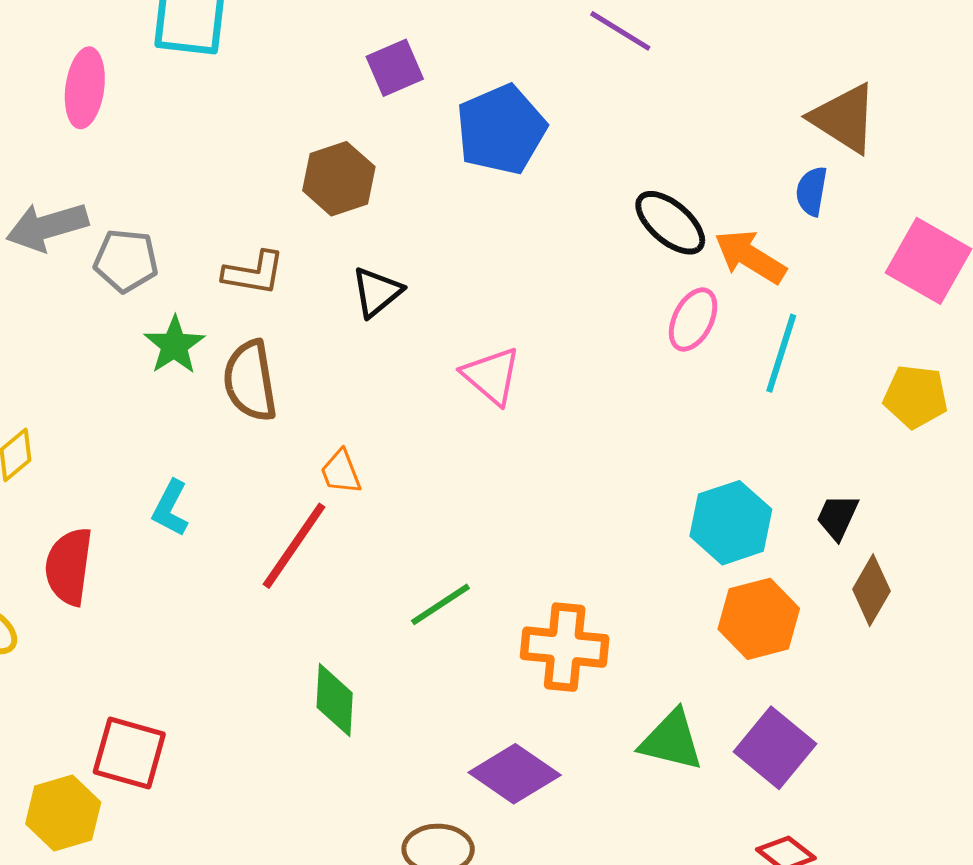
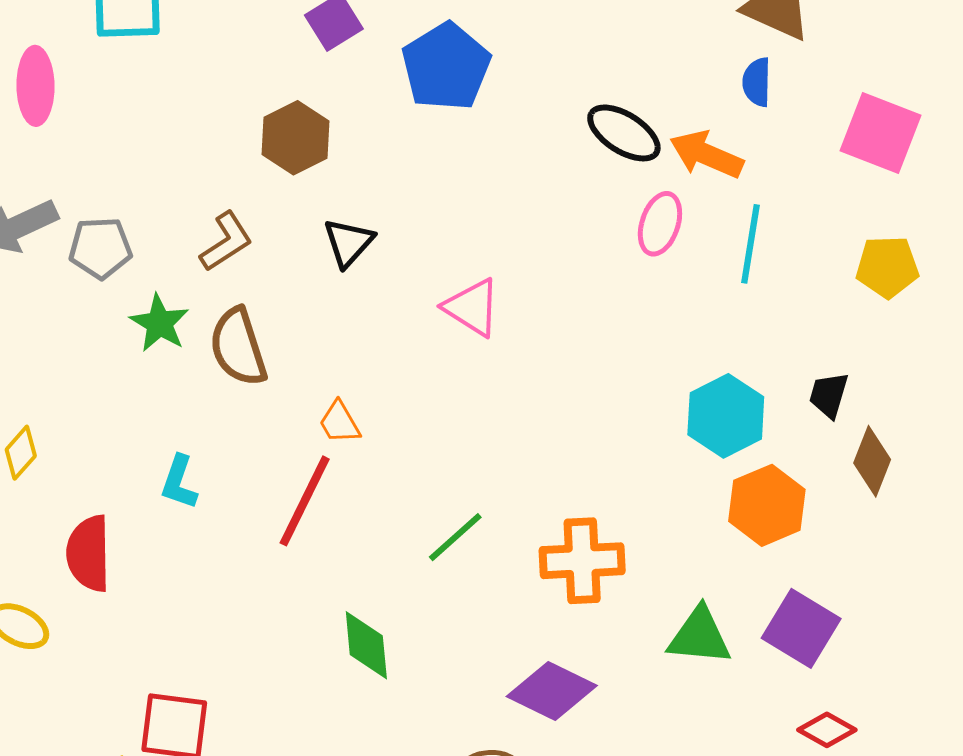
brown L-shape: (254, 273) -> (226, 242), turned -34

